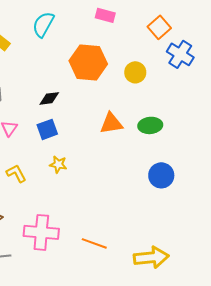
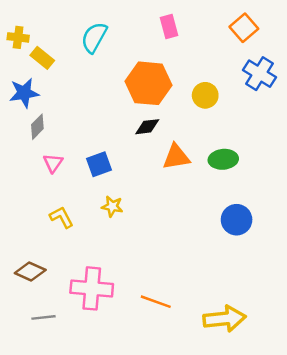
pink rectangle: (105, 15) -> (169, 27), turned 60
orange square: (159, 27) -> (244, 28), moved
black diamond: (49, 98) -> (147, 127), moved

